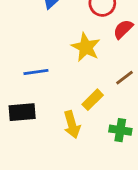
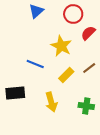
blue line: (36, 72) -> (35, 64), moved, turned 30
yellow rectangle: (93, 100) -> (66, 75), moved

